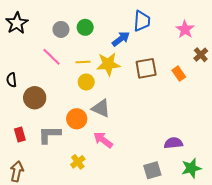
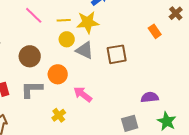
brown square: (146, 68) -> (117, 54), moved
brown circle: (35, 98) -> (30, 56), moved
gray triangle: (101, 108) -> (85, 50), moved
green star: (191, 168) -> (167, 121), turned -30

